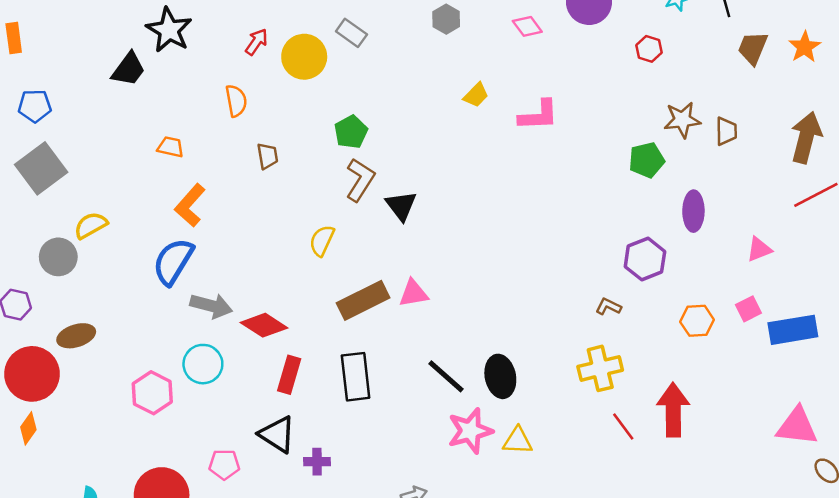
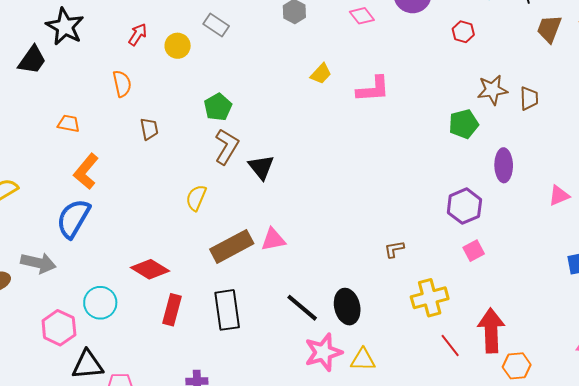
yellow circle: (304, 57) -> (178, 46), size x0.7
gray arrow: (211, 306) -> (38, 263), moved
brown L-shape: (608, 307) -> (394, 249), moved, turned -35
pink square: (748, 309) -> (474, 251), moved
orange hexagon: (697, 321) -> (517, 366), moved
black triangle: (277, 434) -> (88, 365), moved, turned -36

